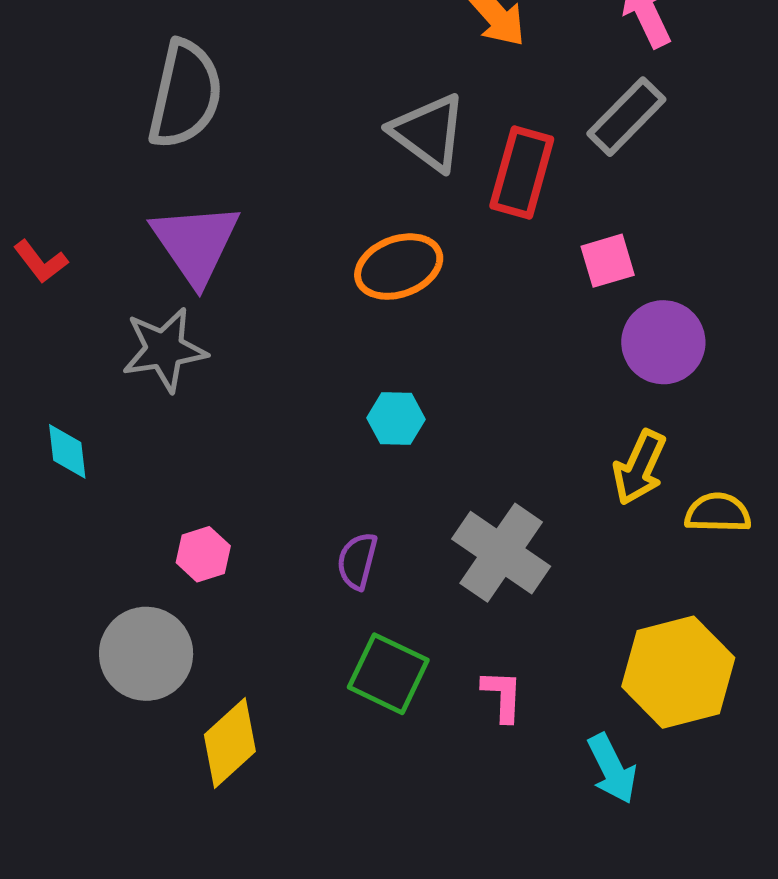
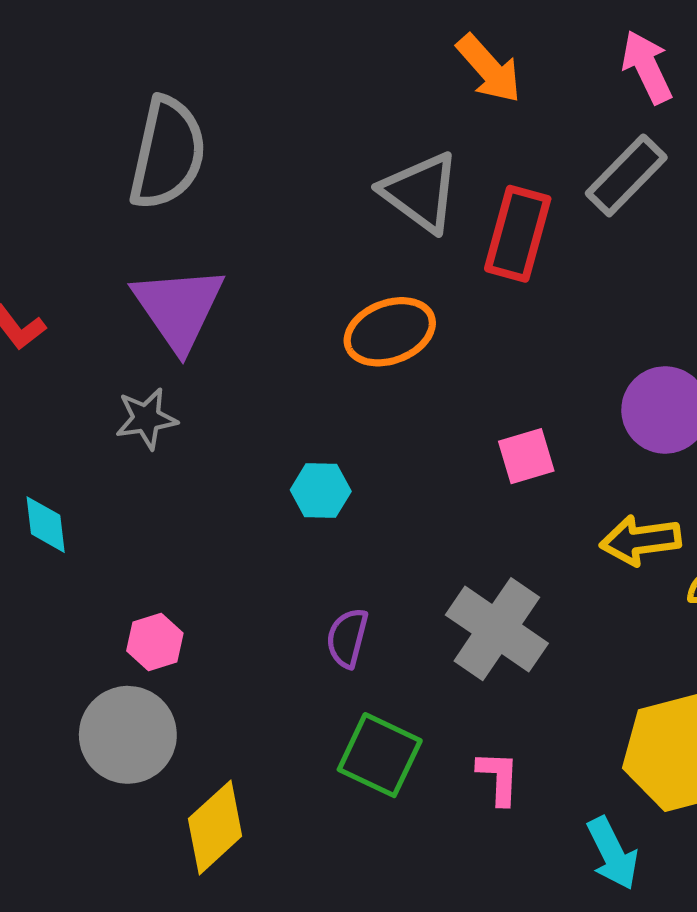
pink square: (608, 261) -> (526, 456), moved
gray star: (164, 350) -> (146, 419), size x0.7
cyan hexagon: (396, 419) -> (321, 491), moved
yellow arrow: (639, 467) -> (640, 540), turned 58
pink hexagon: (203, 554) -> (155, 642), moved

